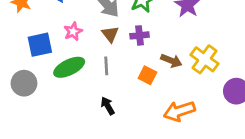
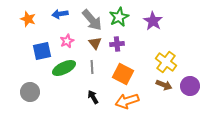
brown arrow: (171, 61) -> (164, 85), moved
orange square: (147, 75) -> (123, 74), size x1.5
gray circle: (24, 83) -> (30, 92), moved
orange arrow: (179, 111) -> (127, 101), moved

